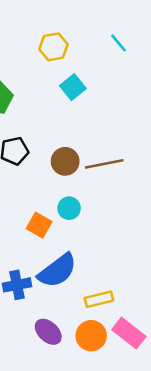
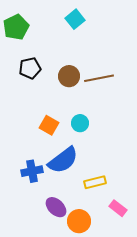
cyan circle: (69, 208) -> (80, 123), moved
pink rectangle: (129, 333) -> (118, 208), size x0.7
orange circle: (91, 336) -> (79, 221), moved

